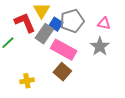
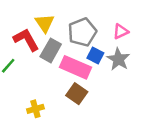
blue square: (56, 24) -> (95, 56), moved
pink triangle: (104, 24) -> (121, 32), turned -32

